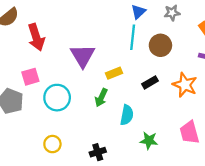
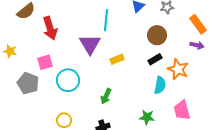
cyan line: (133, 37) -> (106, 20), moved
black rectangle: (150, 82) -> (155, 59), moved
green arrow: (101, 98) -> (106, 96), moved
cyan semicircle: (127, 115) -> (160, 85), moved

